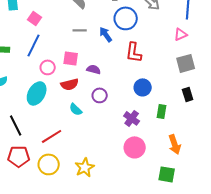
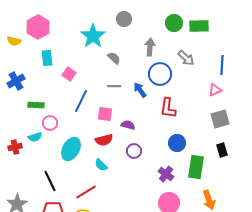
blue line: (34, 45) -> (81, 101), moved
pink circle: (48, 67) -> (50, 123), moved
cyan semicircle: (76, 109) -> (101, 165), moved
green rectangle: (162, 111) -> (196, 167), size x1.6

